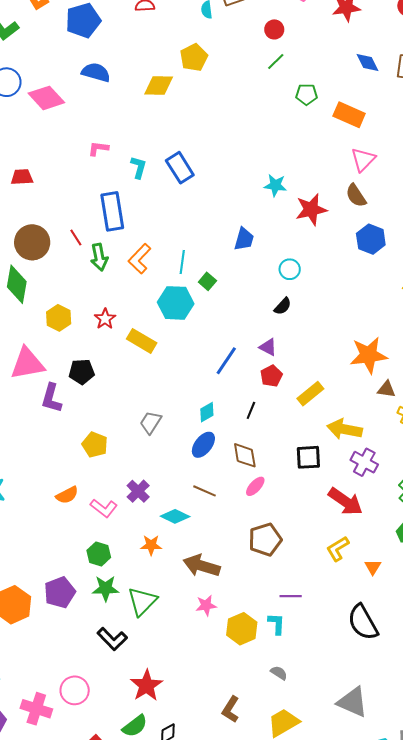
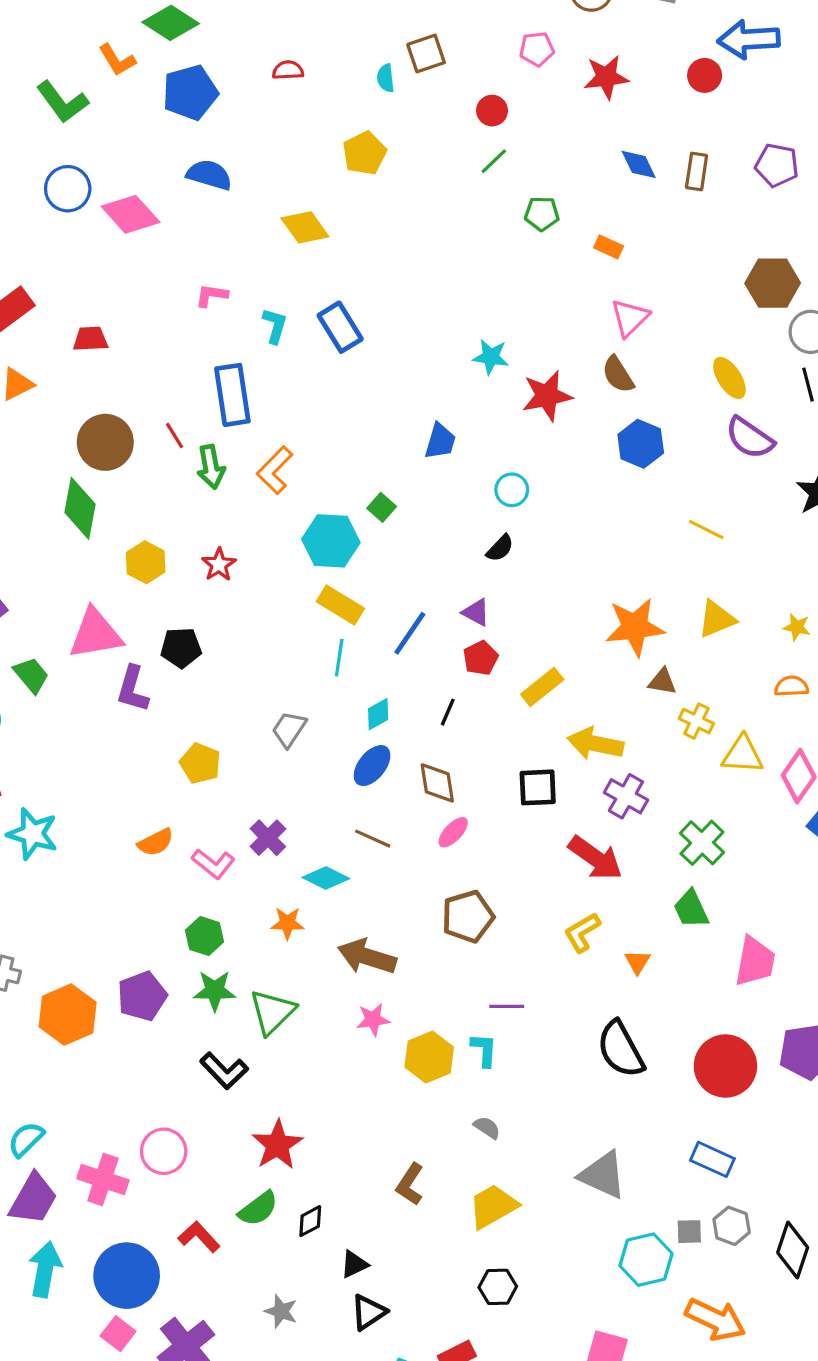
yellow diamond: (159, 86) -> (305, 227), moved, turned 52
orange rectangle: (349, 115) -> (609, 247), size x0.6
cyan line: (182, 262) -> (339, 658), moved
yellow rectangle: (142, 341) -> (340, 605), moved

